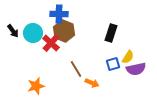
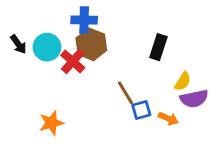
blue square: (113, 64) -> (141, 110), moved
brown line: (76, 69) -> (126, 93), moved
orange arrow: (92, 83) -> (168, 119), moved

